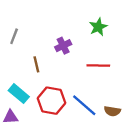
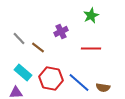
gray line: (14, 36) -> (19, 39), moved, turned -64
brown line: (36, 64) -> (38, 48), turned -40

